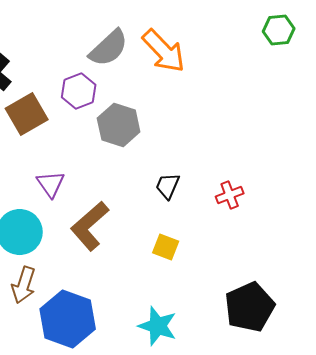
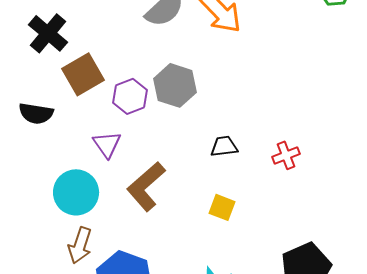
purple hexagon: (79, 91) -> (130, 96), moved
black trapezoid: (168, 186) -> (224, 146), turned 60

